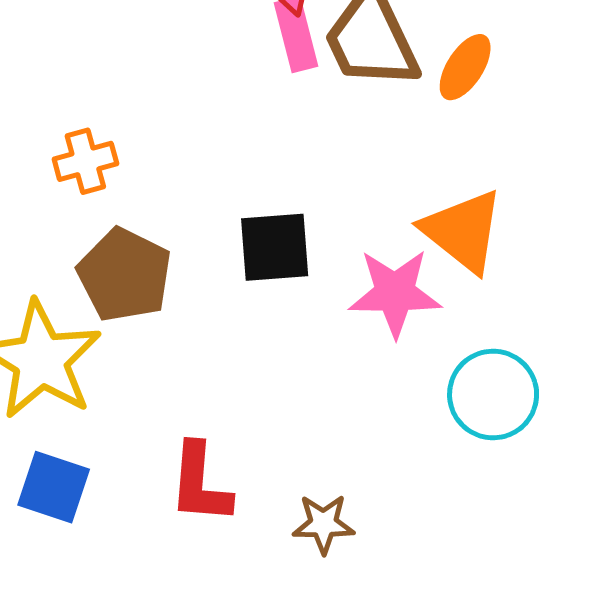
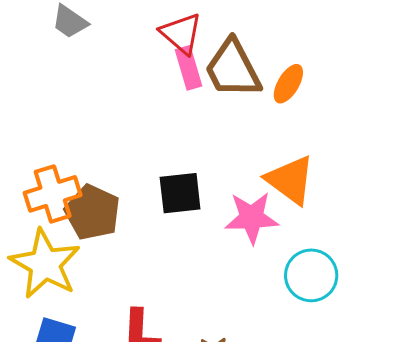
orange cross: (85, 161) -> (53, 194), moved, size x1.5

